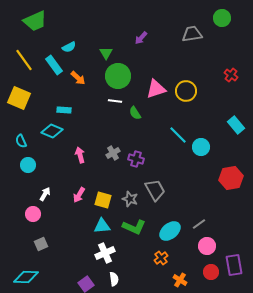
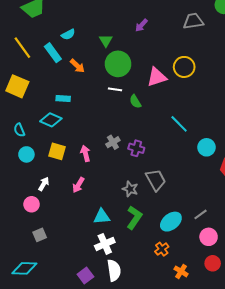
yellow circle: (186, 91) -> (184, 67), moved
cyan circle: (201, 147) -> (207, 147), moved
pink arrow: (80, 155) -> (85, 153), moved
yellow square: (103, 200) -> (57, 151), moved
green L-shape: (134, 227) -> (134, 218), turned -80
white semicircle: (114, 279) -> (114, 270), size x1.5

